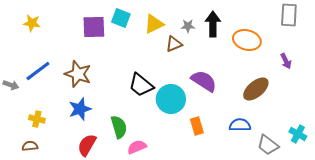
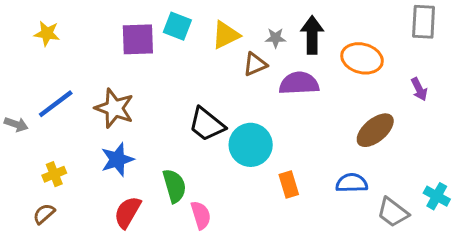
purple semicircle: (204, 81) -> (299, 83), moved, turned -36
yellow cross: (37, 119) -> (54, 174), turned -35
brown semicircle: (30, 146) -> (44, 214), turned -35
pink semicircle: (137, 147) -> (201, 215), turned 96

